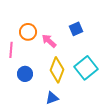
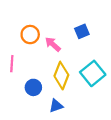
pink line: (11, 50) -> (12, 64), moved
blue circle: (25, 74) -> (33, 87), moved

